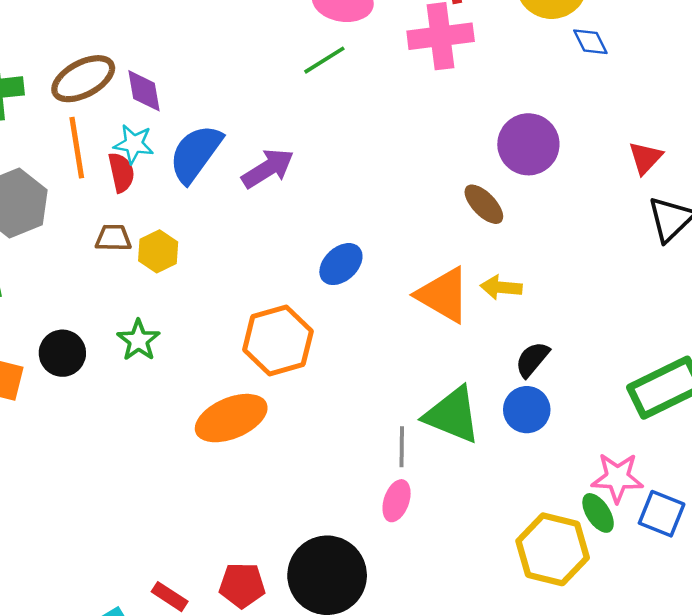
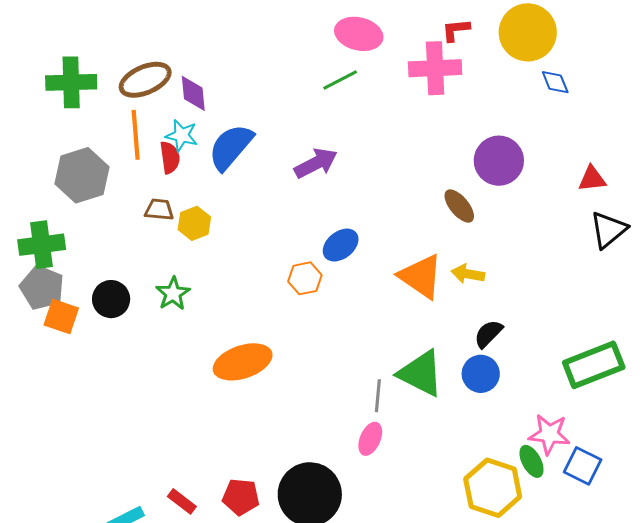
red triangle: (645, 158) -> (592, 179), turned 36
purple arrow: (268, 168) -> (316, 163), moved
orange hexagon: (278, 341) -> (305, 278), moved, size x0.6

